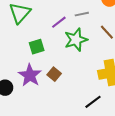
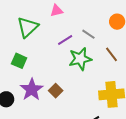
gray line: (82, 14) -> (88, 34), turned 40
green square: (37, 47) -> (19, 61), moved, turned 35

